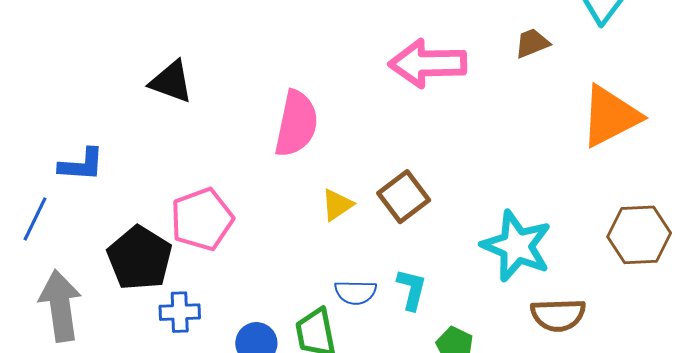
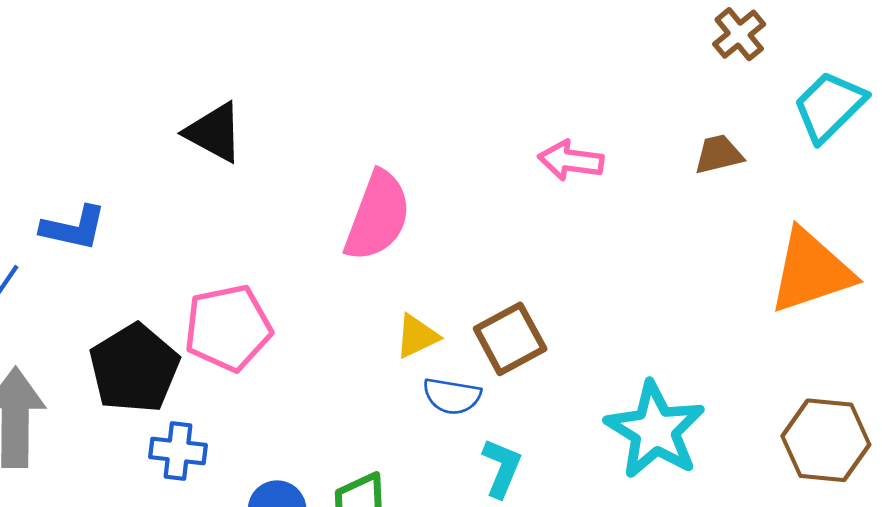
pink arrow: (428, 63) -> (571, 160), size x0.6
blue semicircle: (356, 292) -> (452, 396), moved

